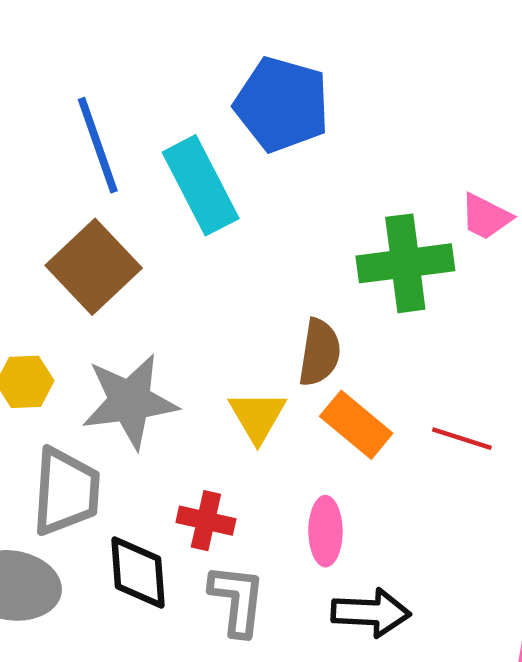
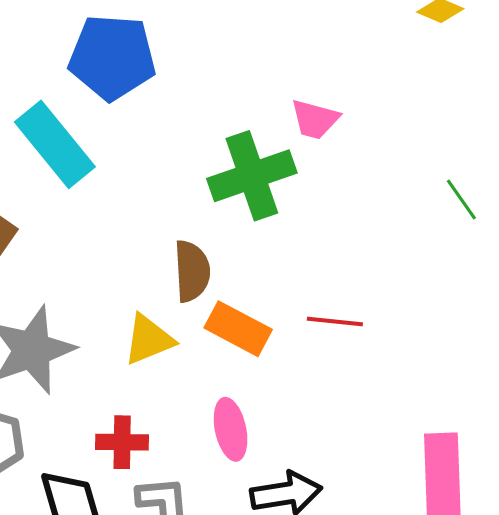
yellow triangle: (257, 416) -> (149, 340), turned 50

